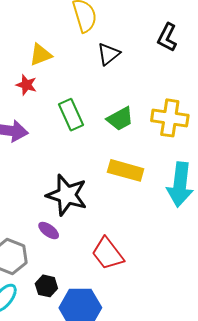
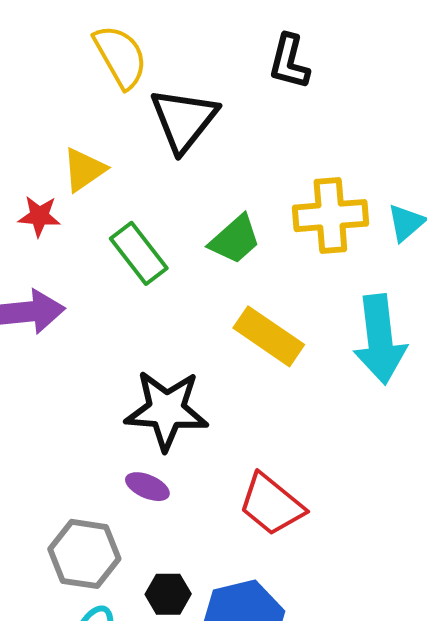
black triangle: (109, 54) -> (184, 120), size x1.5
yellow triangle: (41, 55) -> (84, 170), moved
yellow rectangle: (126, 170) -> (269, 336), turned 32

